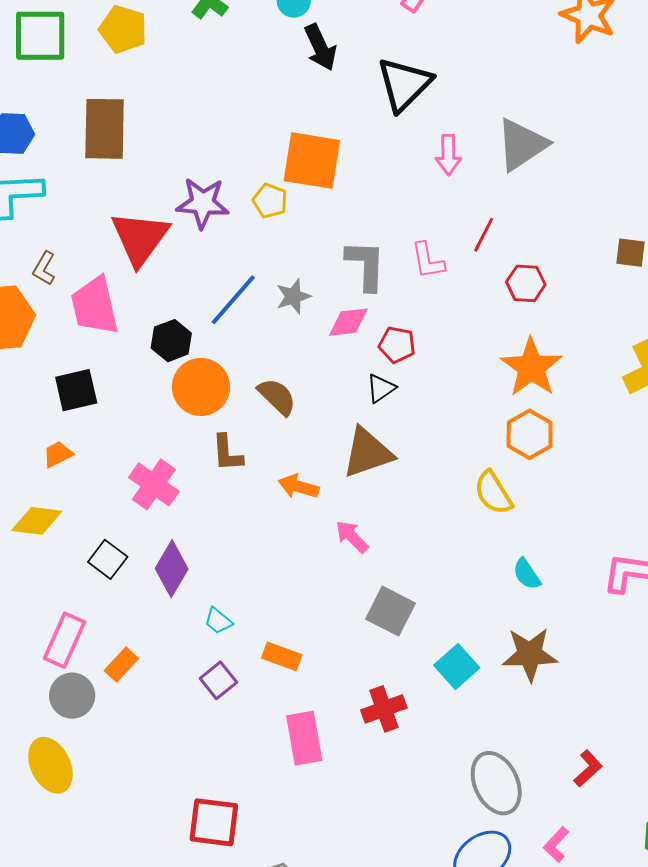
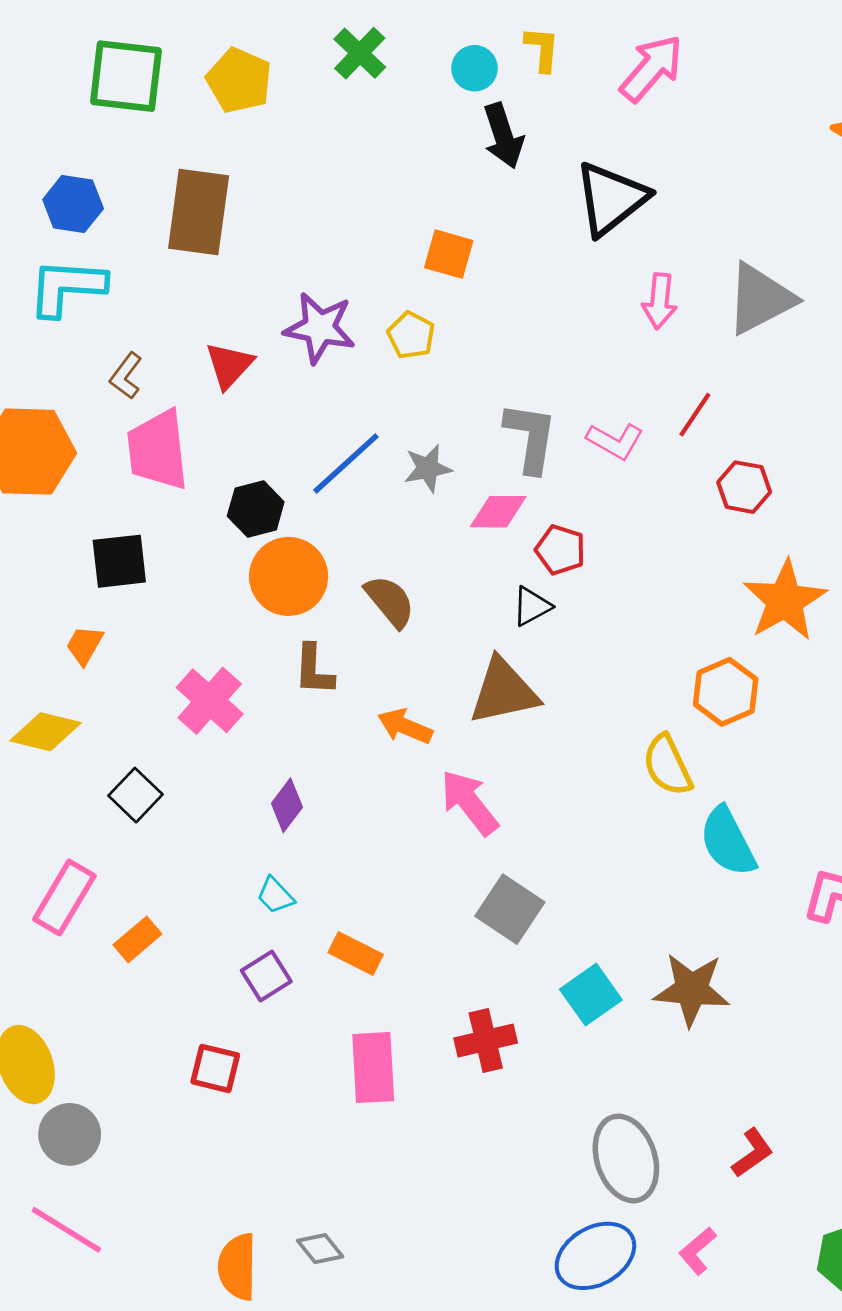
orange square: (312, 161) -> (449, 254), moved, size x0.6
red triangle: (140, 238) -> (229, 365), size x0.6
pink L-shape: (428, 261) -> (615, 441), turned -57
brown L-shape: (44, 268) -> (126, 376), moved
orange star: (531, 367) -> (785, 601), moved
orange trapezoid: (58, 454) -> (84, 645), turned -40
pink arrow: (352, 537) -> (469, 802), size x1.4
purple diamond: (172, 569) -> (287, 805), moved, size x0.7
cyan semicircle: (527, 574) -> (728, 842), moved, size x1.6
gray circle: (72, 696) -> (70, 1134), moved
red square: (214, 822) -> (215, 1068), moved, size x0.7

